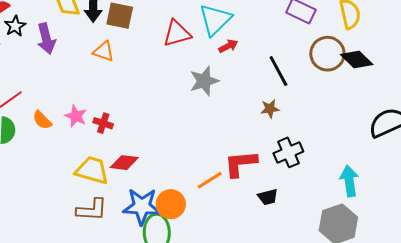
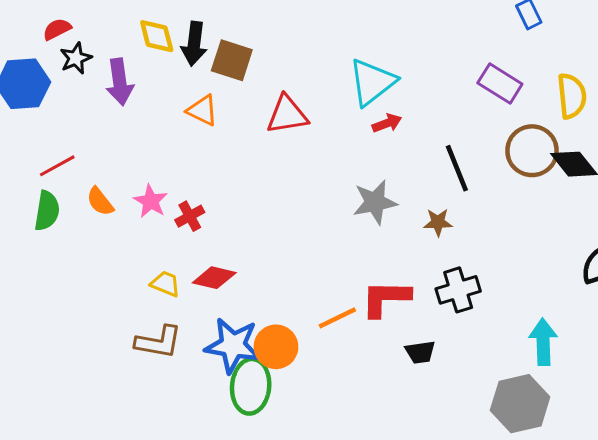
red triangle: (177, 33) -> (287, 115), moved
gray star: (204, 81) -> (375, 202), moved
red cross: (103, 123) -> (190, 216), turned 36
yellow trapezoid: (92, 170) -> (165, 284), size x0.6

